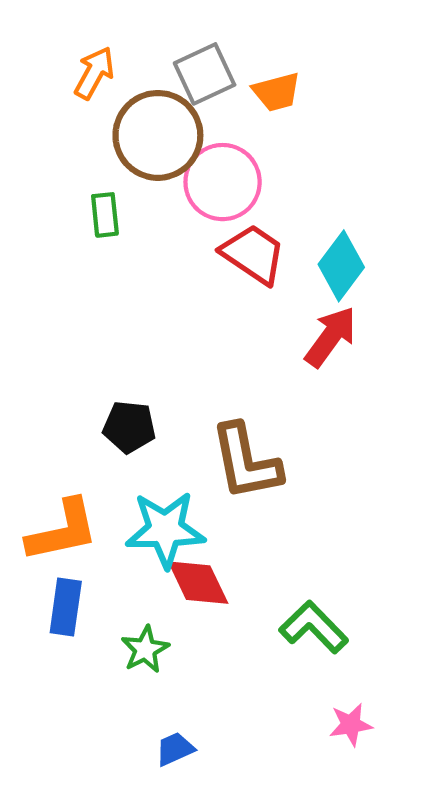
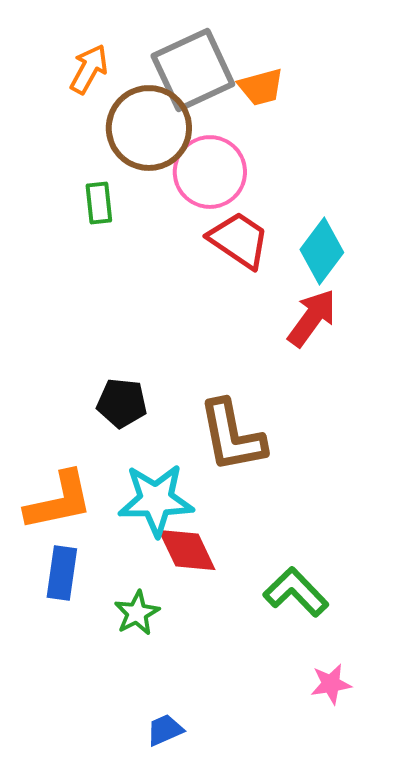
gray square: (205, 74) -> (193, 70), size x1.4
blue trapezoid: (175, 749) -> (165, 730), moved

